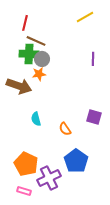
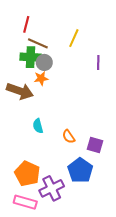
yellow line: (85, 17) -> (74, 38), moved, turned -36
purple square: (94, 117) -> (95, 145), moved
pink rectangle: (24, 191) -> (25, 202), size x1.5

